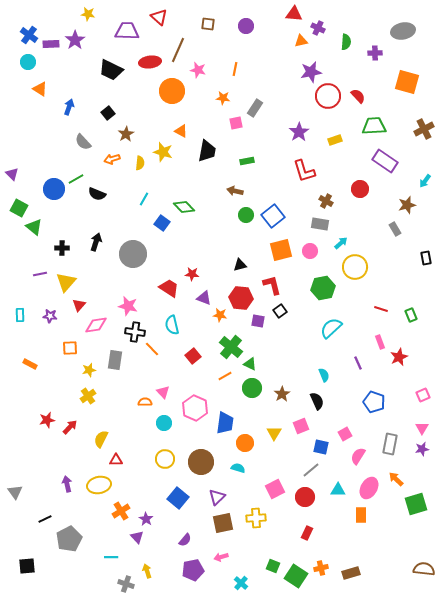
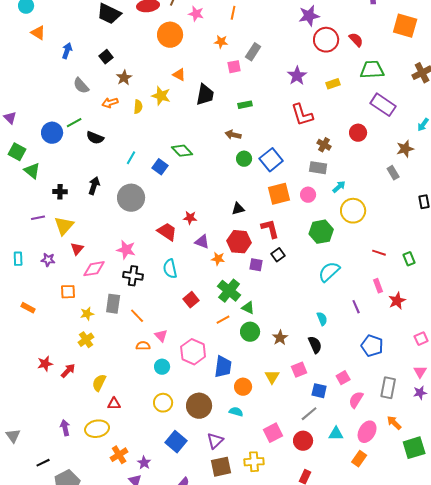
cyan line: (144, 199) -> (131, 158), moved
orange line: (152, 349) -> (137, 316), moved
orange rectangle: (361, 515) -> (359, 459), turned 35

